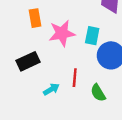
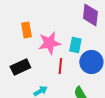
red line: (75, 78) -> (60, 66), moved

